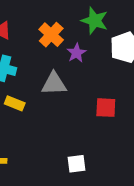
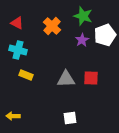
purple star: (76, 53) -> (82, 40), moved
gray triangle: (54, 84) -> (66, 79), moved

